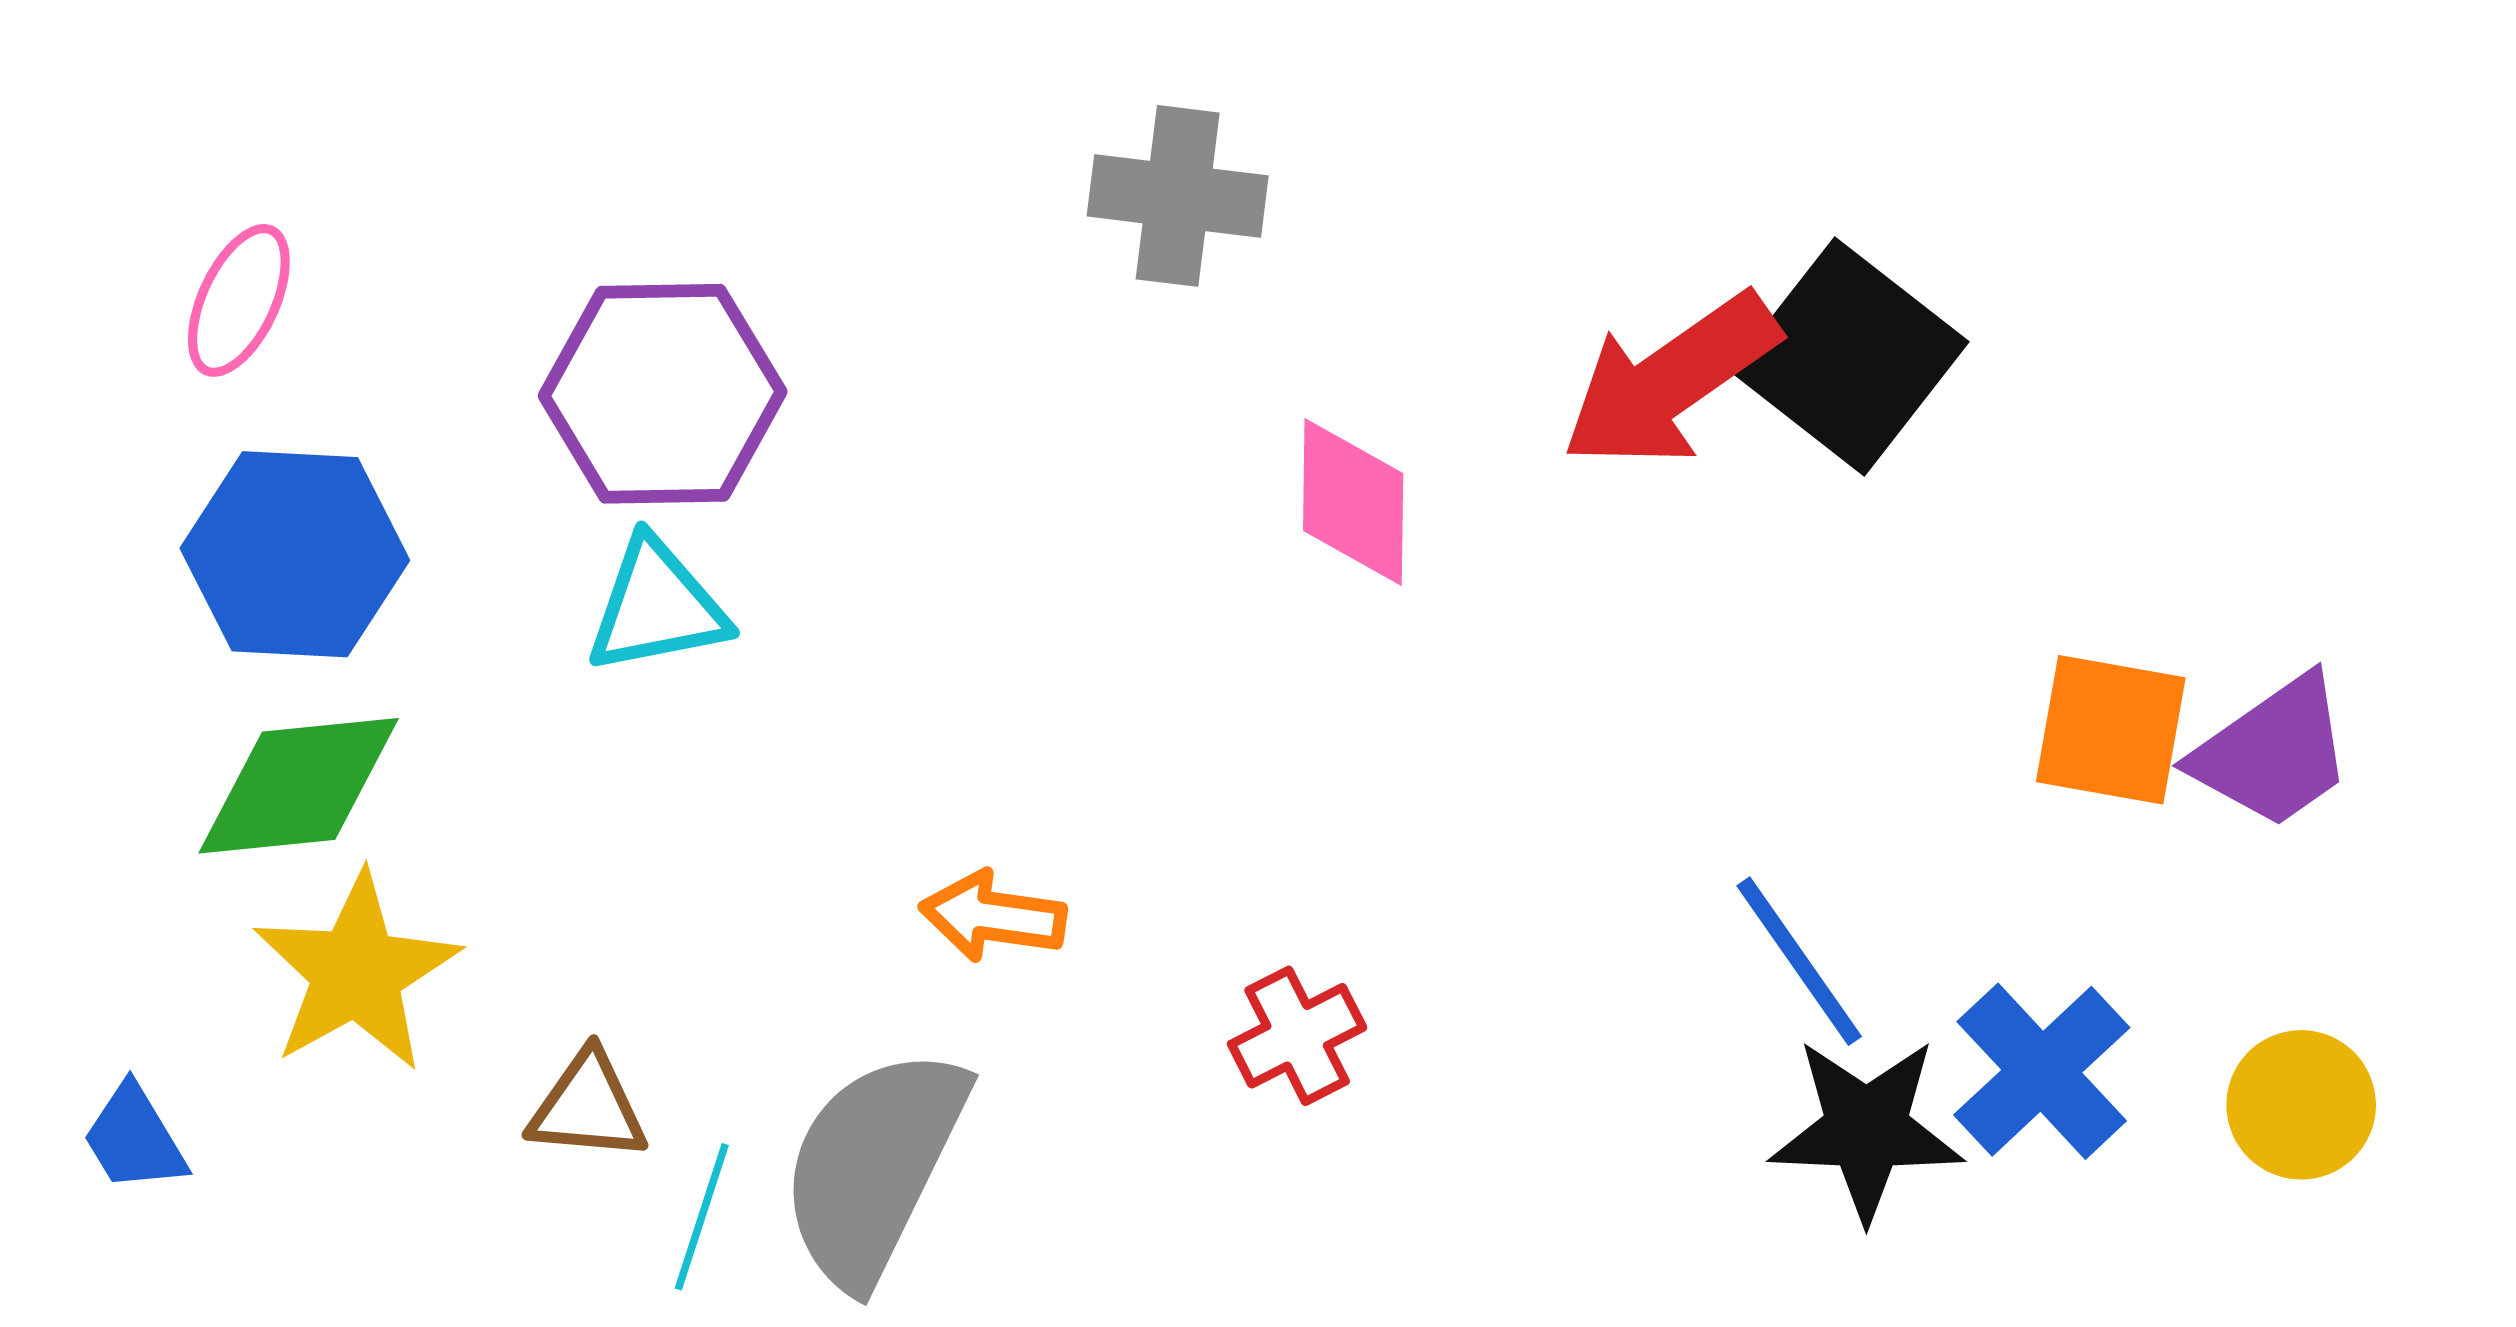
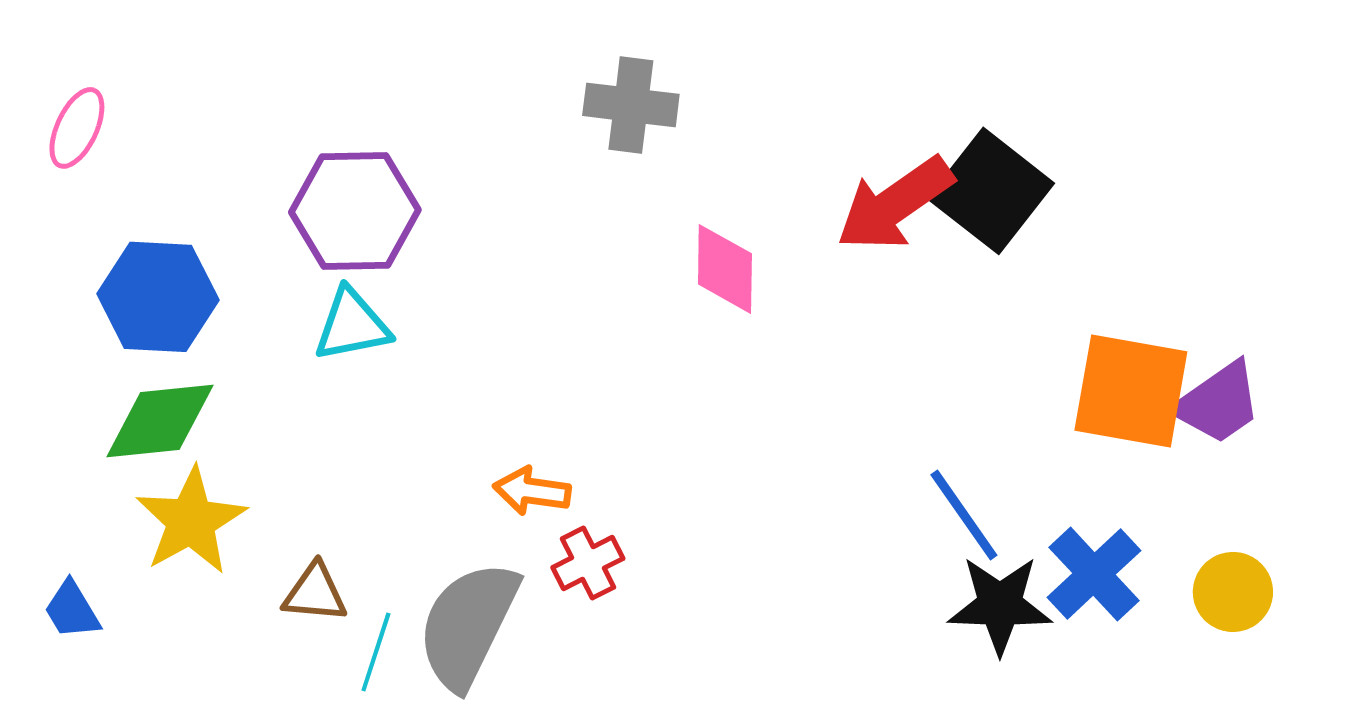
pink ellipse: (239, 300) -> (77, 128), moved
orange square: (2111, 730) -> (1131, 391), size x1.4
red cross: (1297, 1036) -> (588, 563), moved

